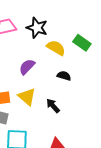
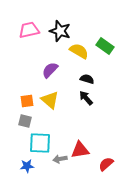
black arrow: (53, 106) -> (86, 98), moved

